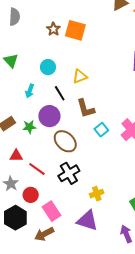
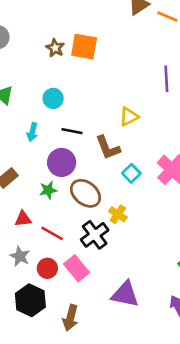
yellow triangle: (80, 76) -> (129, 117), moved
black line: (60, 93) -> (72, 131), turned -42
green star: (29, 127) -> (48, 190), moved
yellow cross: (97, 194) -> (118, 214), moved, turned -32
pink rectangle: (51, 211) -> (76, 268), moved
brown arrow: (44, 234) -> (70, 318), turned -42

